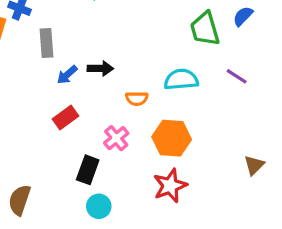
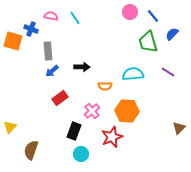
blue arrow: (67, 75) -> (52, 71), moved
red star: (170, 186) -> (112, 137), moved

